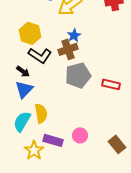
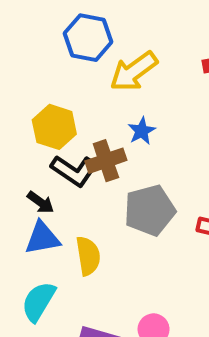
brown cross: (68, 49) -> (106, 161), moved
blue triangle: (24, 89) -> (42, 238), turned 36
yellow semicircle: (41, 113) -> (88, 256), moved

